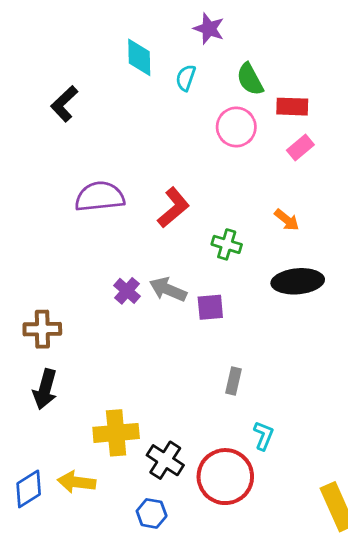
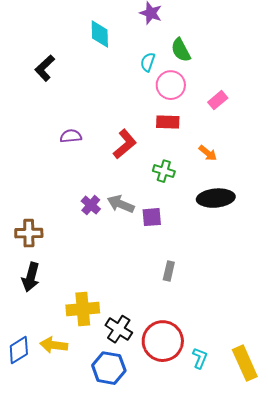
cyan semicircle: (186, 78) -> (148, 62), moved
red rectangle: (292, 107) -> (168, 122), moved
purple semicircle: (100, 197) -> (71, 136), size x0.6
cyan L-shape: (264, 436) -> (200, 358), moved
blue hexagon: (152, 513) -> (109, 368), size x1.5

